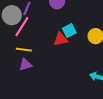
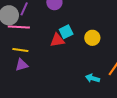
pink line: (22, 27) -> (19, 27), turned 60

